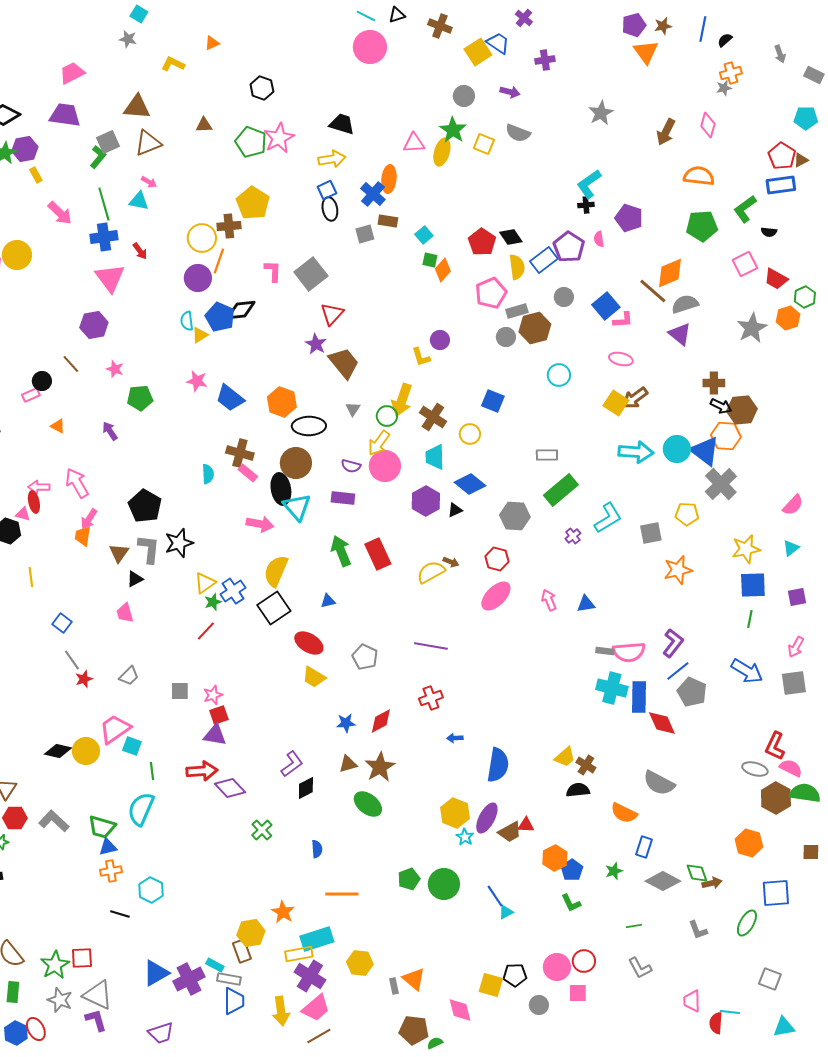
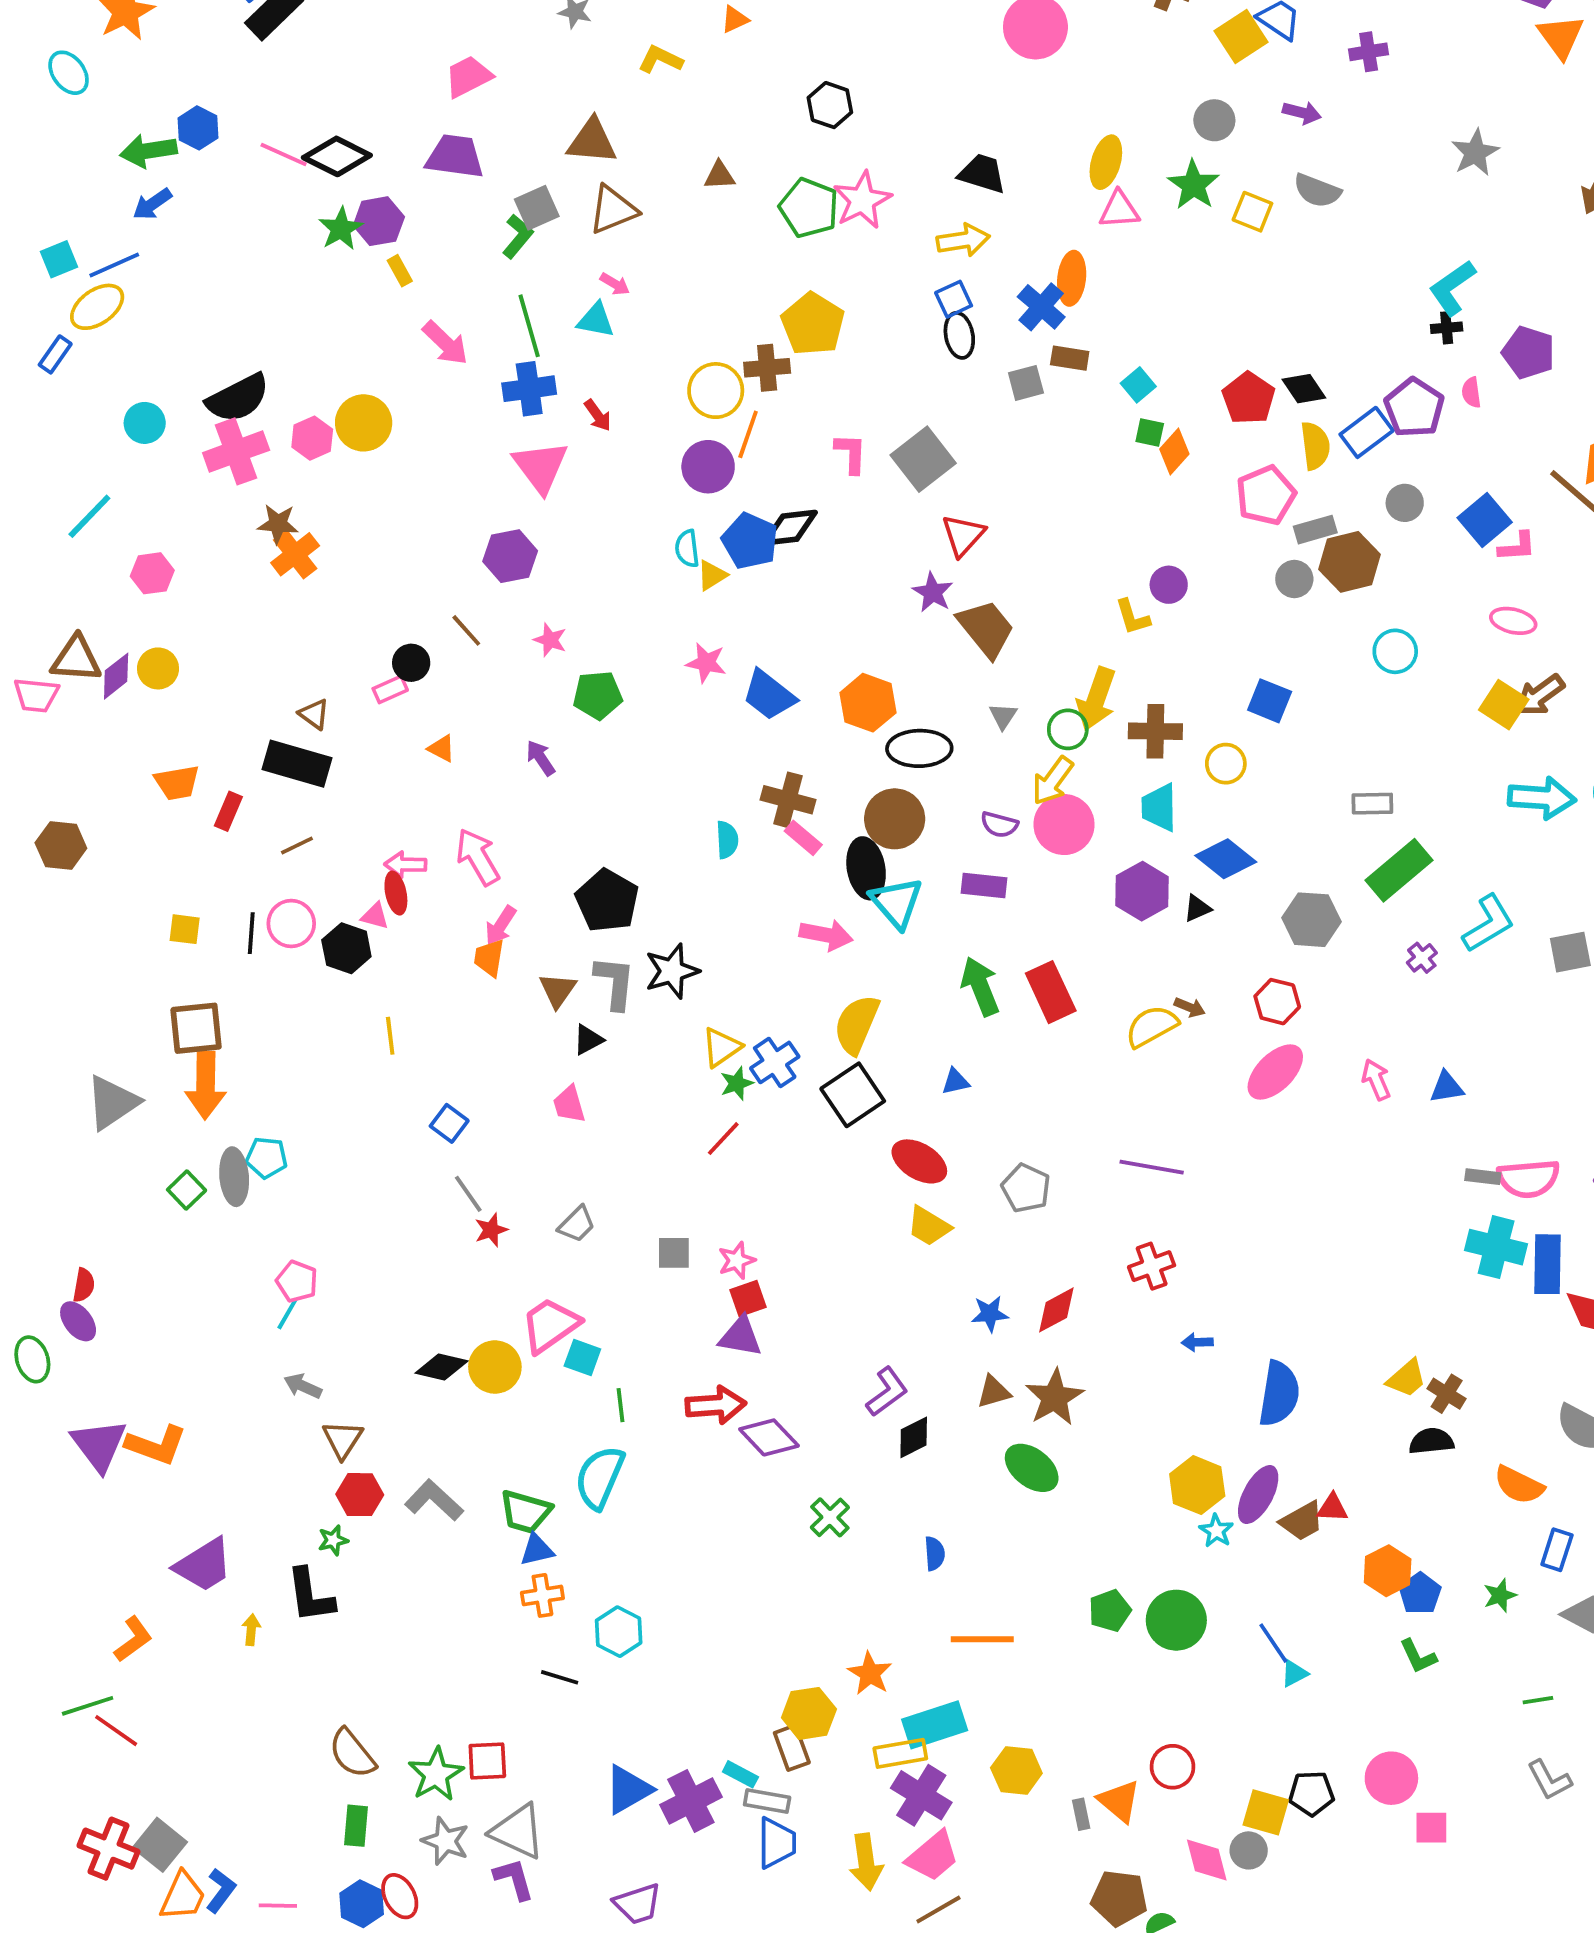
yellow ellipse: (442, 152) -> (1106, 162), moved
brown cross: (433, 417) -> (1155, 731), turned -32
red circle: (584, 961) -> (1173, 1767), moved
gray circle: (539, 1005) -> (1249, 1850), moved

